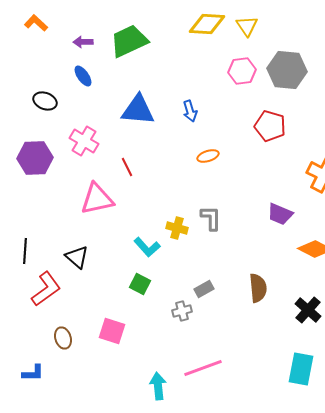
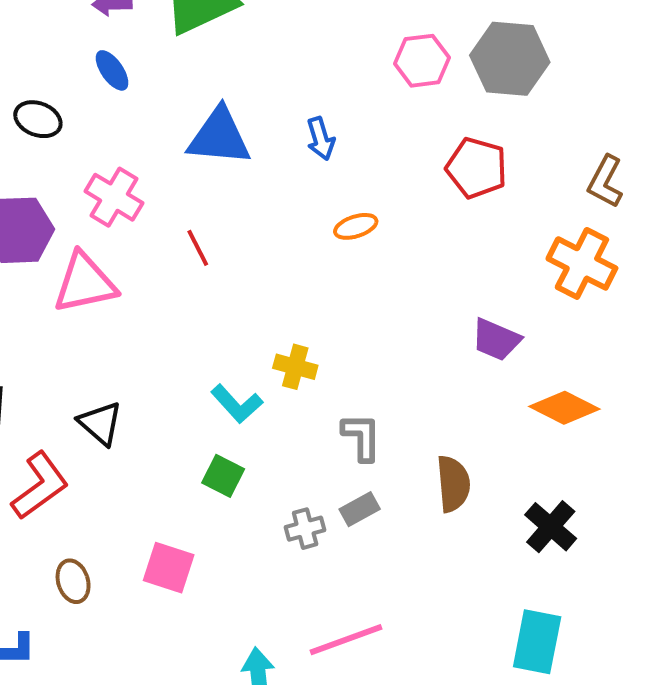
pink triangle: (97, 199) -> (85, 283), moved
gray L-shape: (211, 218) -> (362, 437), moved
gray rectangle: (204, 289) -> (360, 509), moved

